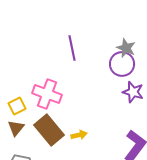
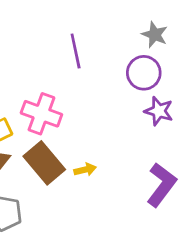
gray star: (126, 48) -> (155, 35), moved

